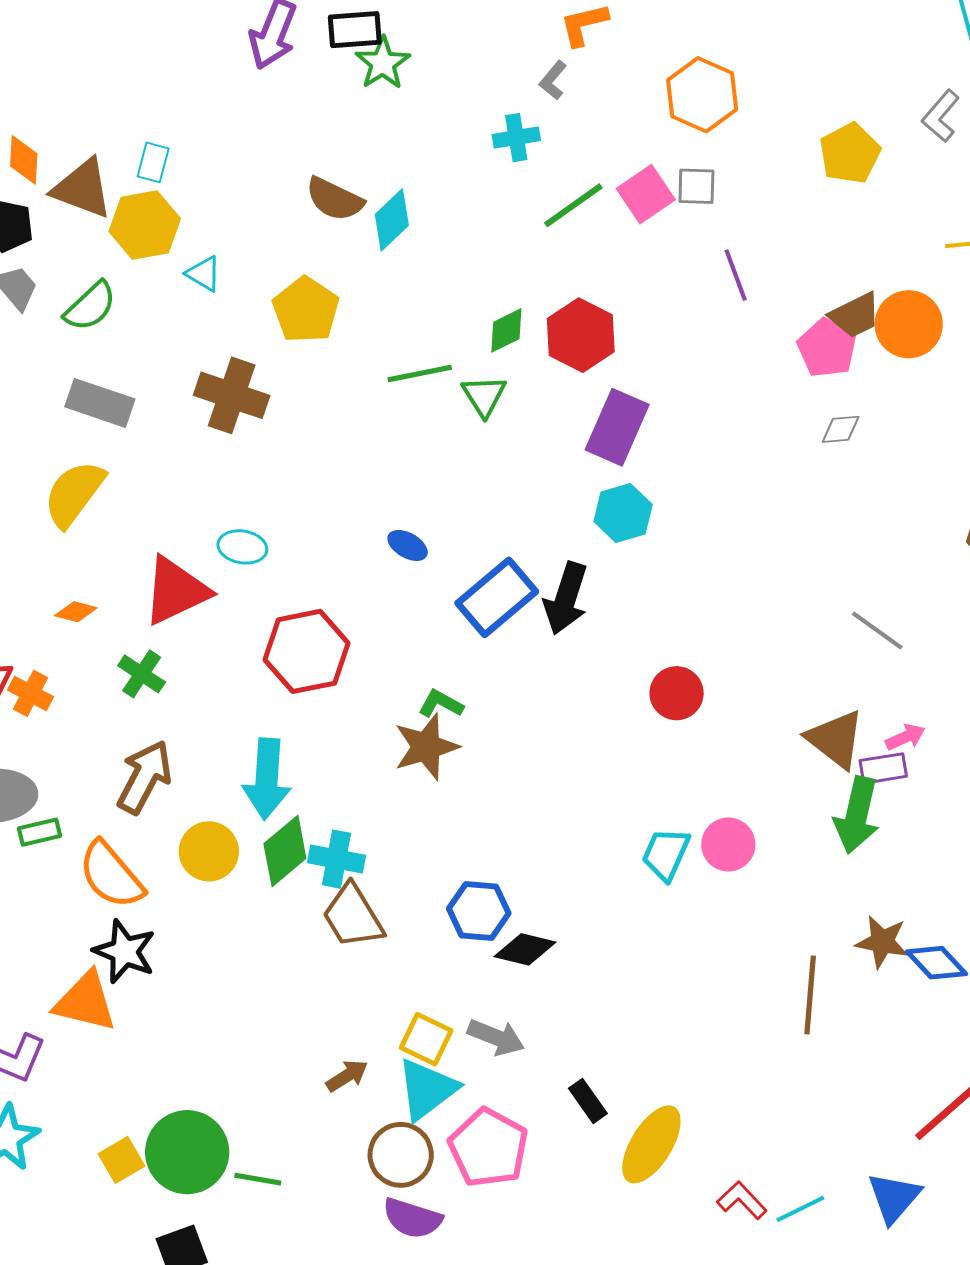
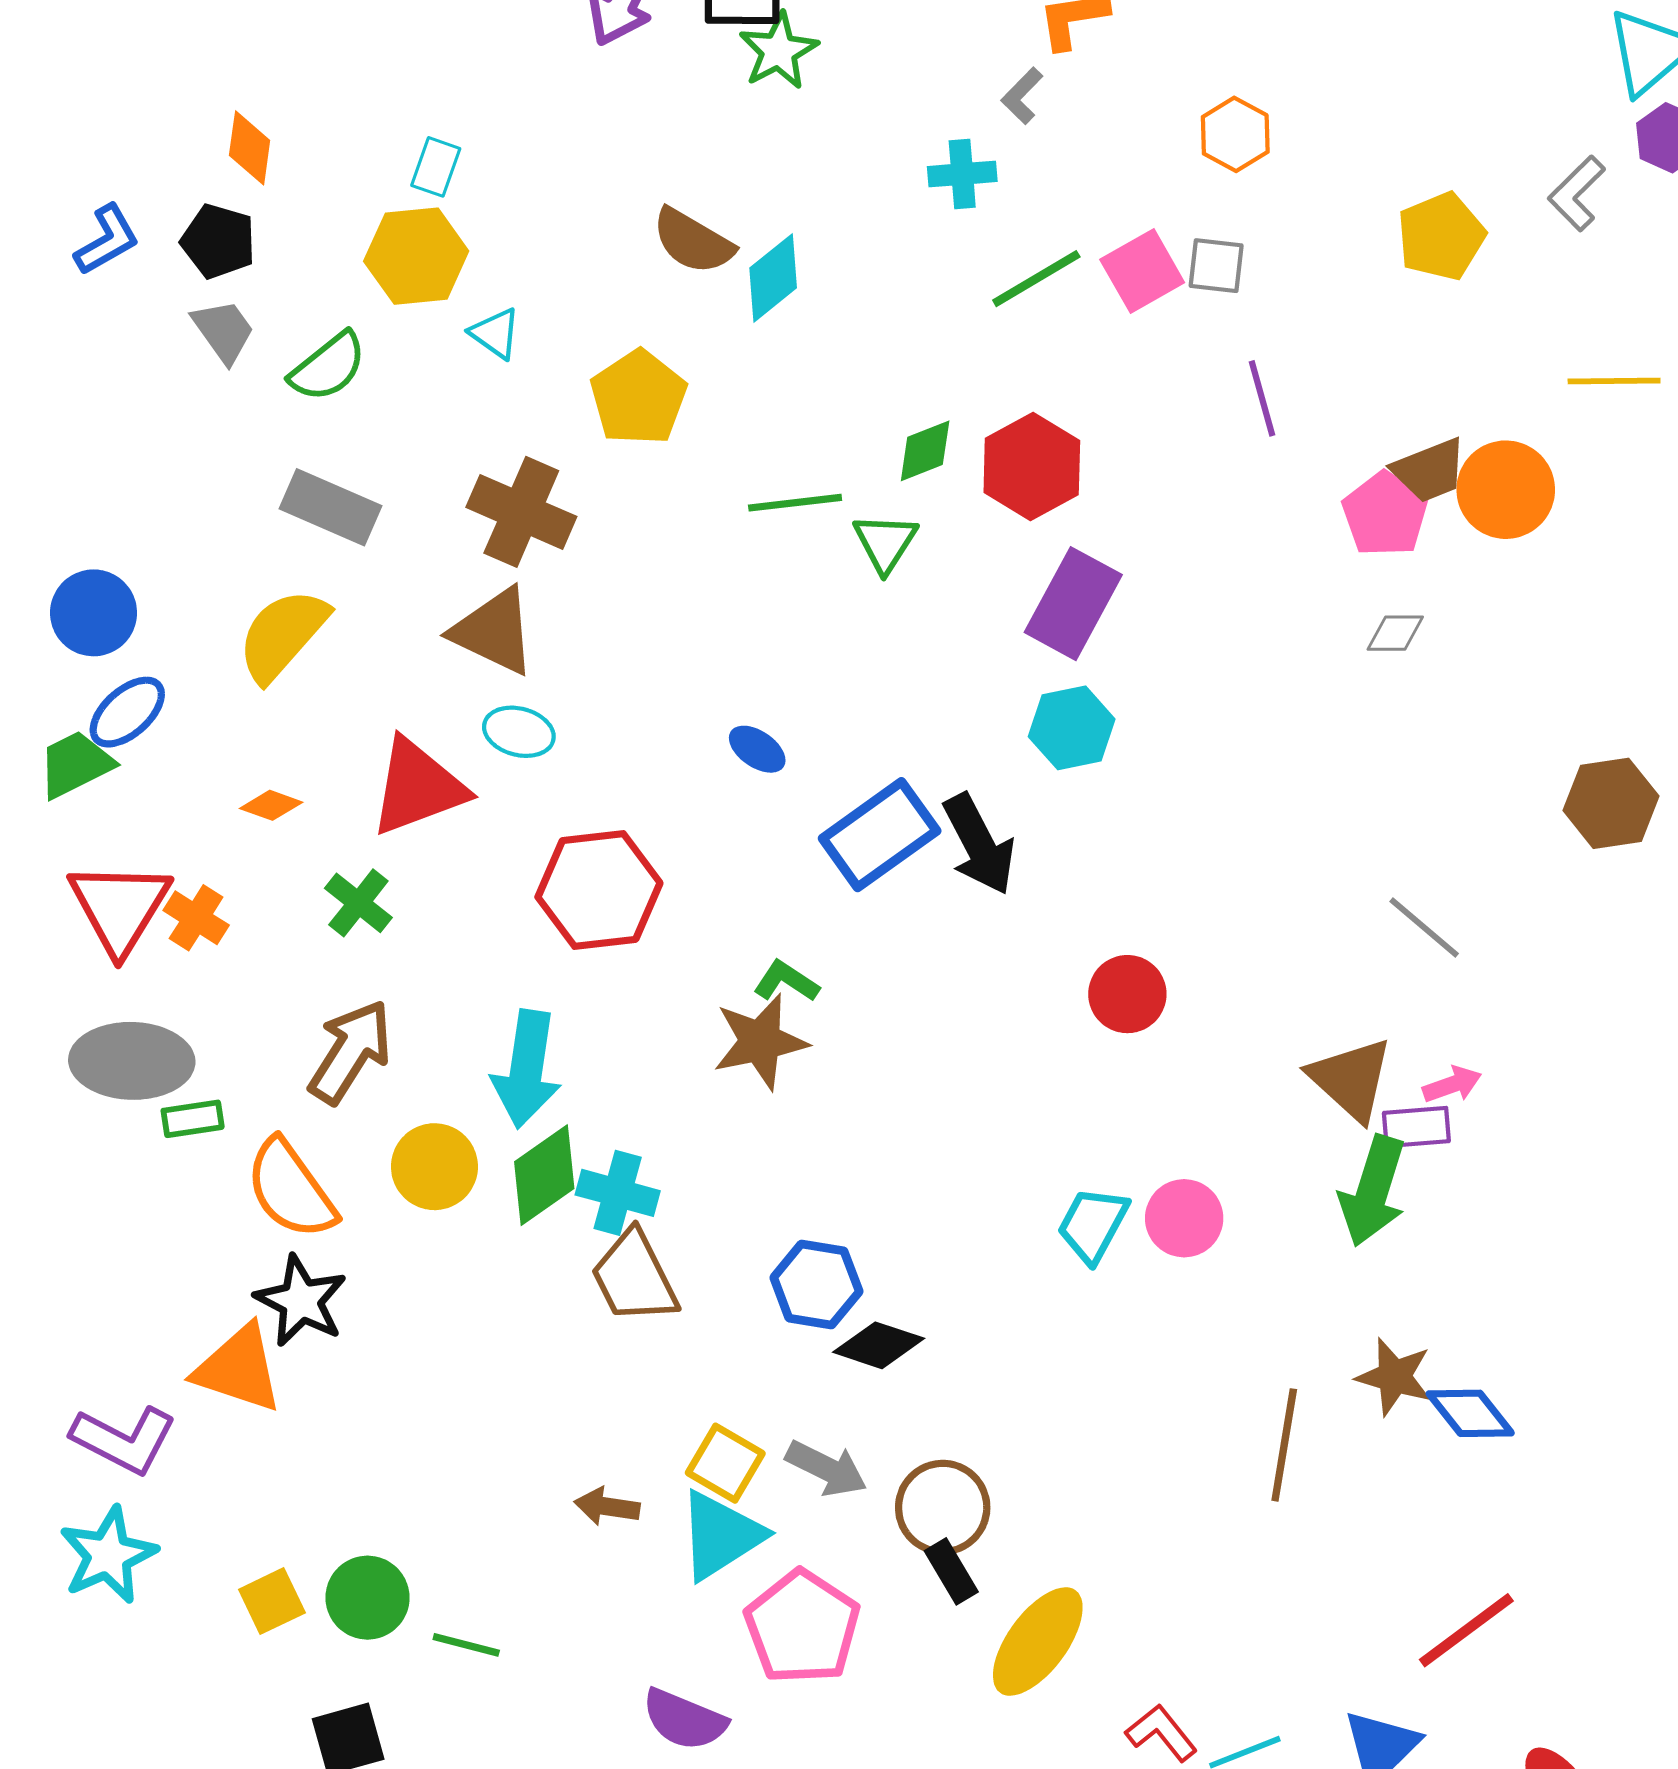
orange hexagon: (702, 95) -> (1235, 134), size x0.7
brown triangle: (82, 189) -> (494, 631), moved
black arrow: (566, 598) -> (979, 844), turned -50
brown arrow: (347, 1076) -> (607, 1507), turned -144
green circle: (187, 1152) -> (368, 1598), size x0.7
brown circle: (401, 1155) -> (943, 1508), moved

